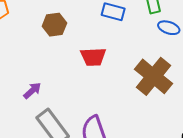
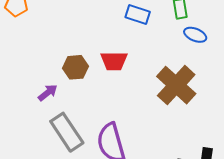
brown hexagon: (54, 25) -> (75, 67), moved

